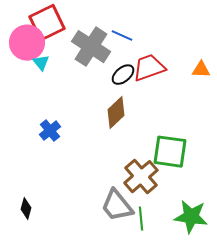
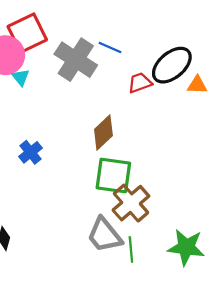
red trapezoid: (149, 68) -> (140, 83), size x0.7
black ellipse: (123, 75) -> (172, 65), moved, size x1.6
green square: (170, 152) -> (113, 176), moved

